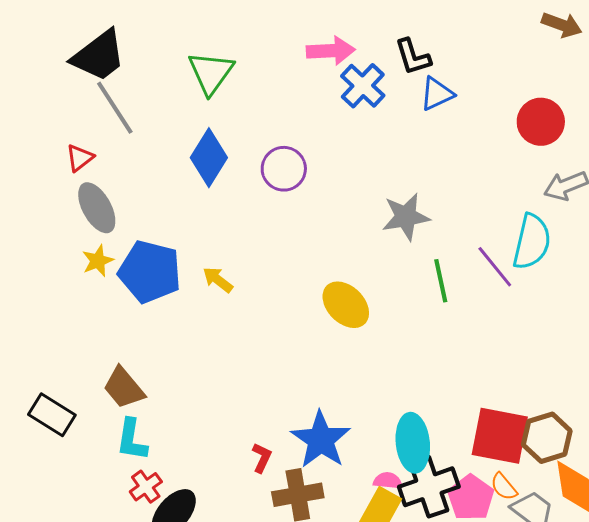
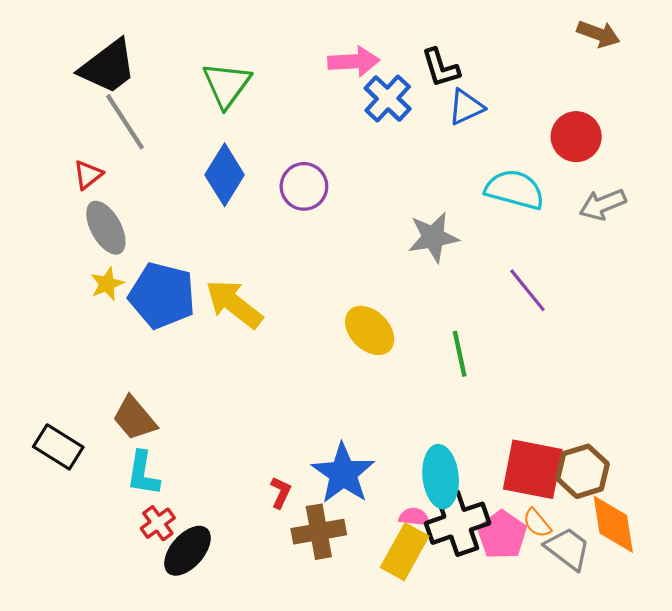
cyan semicircle: (532, 242) -> (515, 190), moved, turned -88
yellow arrow: (218, 280) -> (234, 304), size x1.8
green line: (441, 281) -> (460, 354), moved

